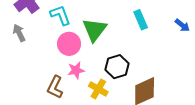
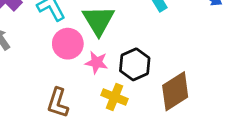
pink star: (76, 70) -> (97, 63), moved, turned 30

